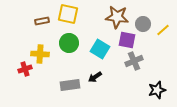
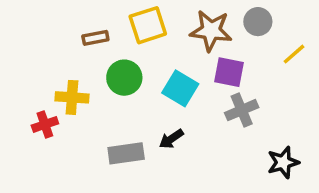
yellow square: (68, 14) -> (148, 25), moved, turned -30
brown rectangle: (42, 21) -> (95, 38), moved
gray circle: (143, 24) -> (258, 22), moved

